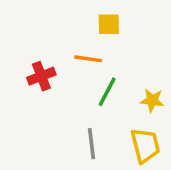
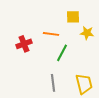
yellow square: (109, 24) -> (73, 17), moved
yellow star: (152, 100) -> (87, 33), moved

